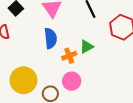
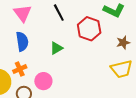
orange cross: (69, 56) -> (20, 69), moved

